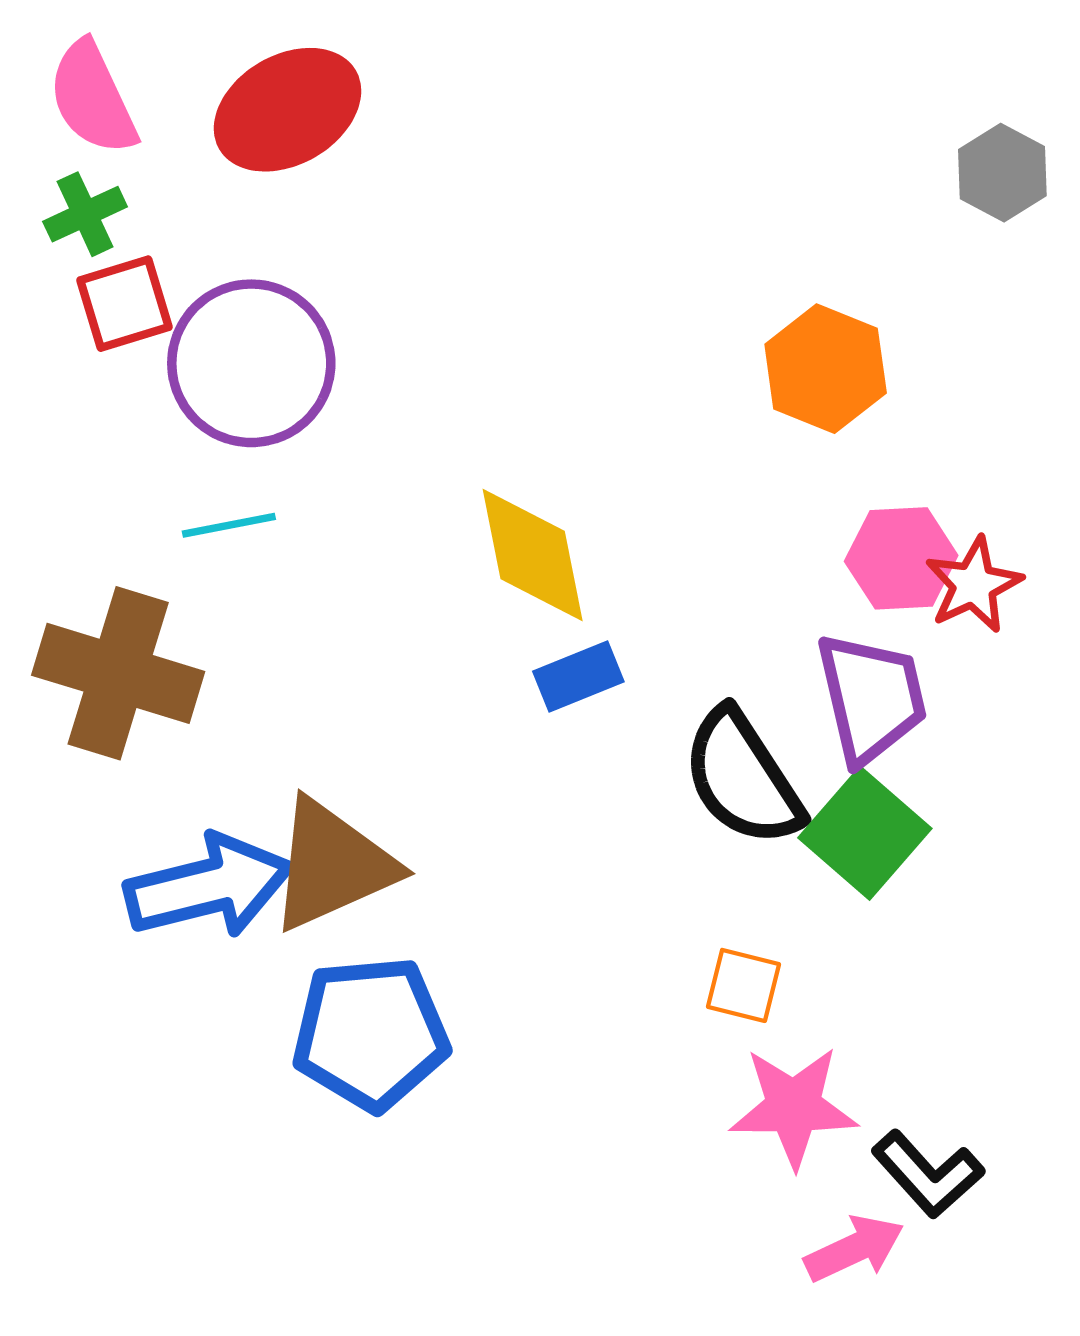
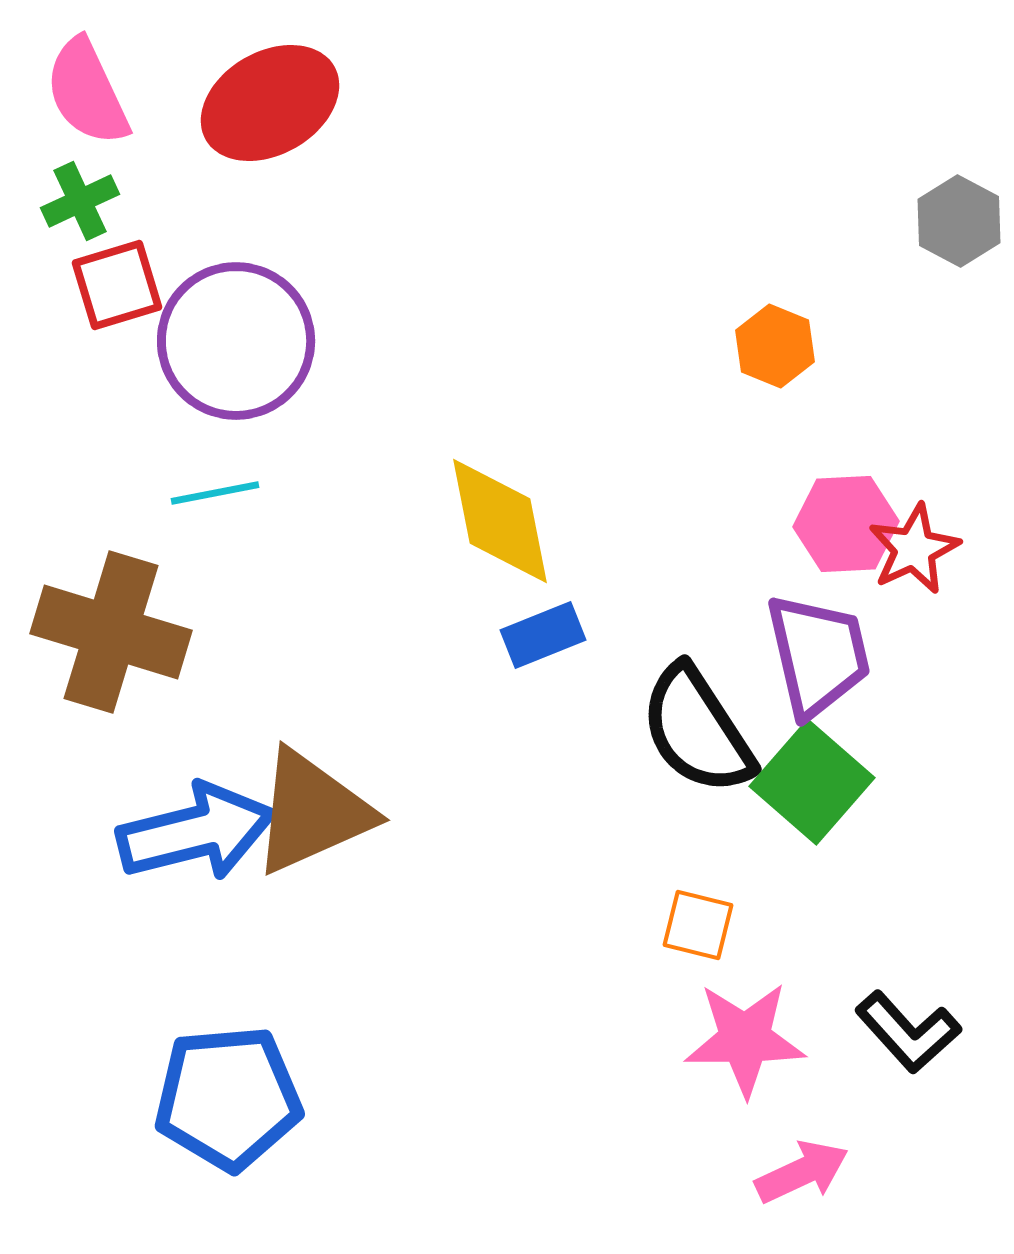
gray hexagon: (1002, 173) -> (959, 221), moved
orange hexagon: (826, 369) -> (775, 346), size x0.7
blue pentagon: (371, 1033) -> (228, 1098), moved
black L-shape: (928, 1174) -> (908, 1032), moved

